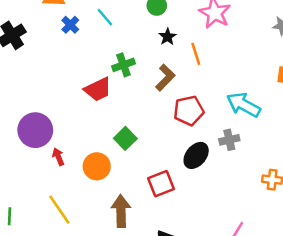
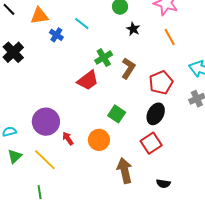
orange line: (196, 54) -> (170, 37), moved
brown L-shape: (165, 78) -> (128, 68), moved
black ellipse: (196, 155) -> (156, 114), moved
yellow line: (59, 210) -> (45, 160), moved

